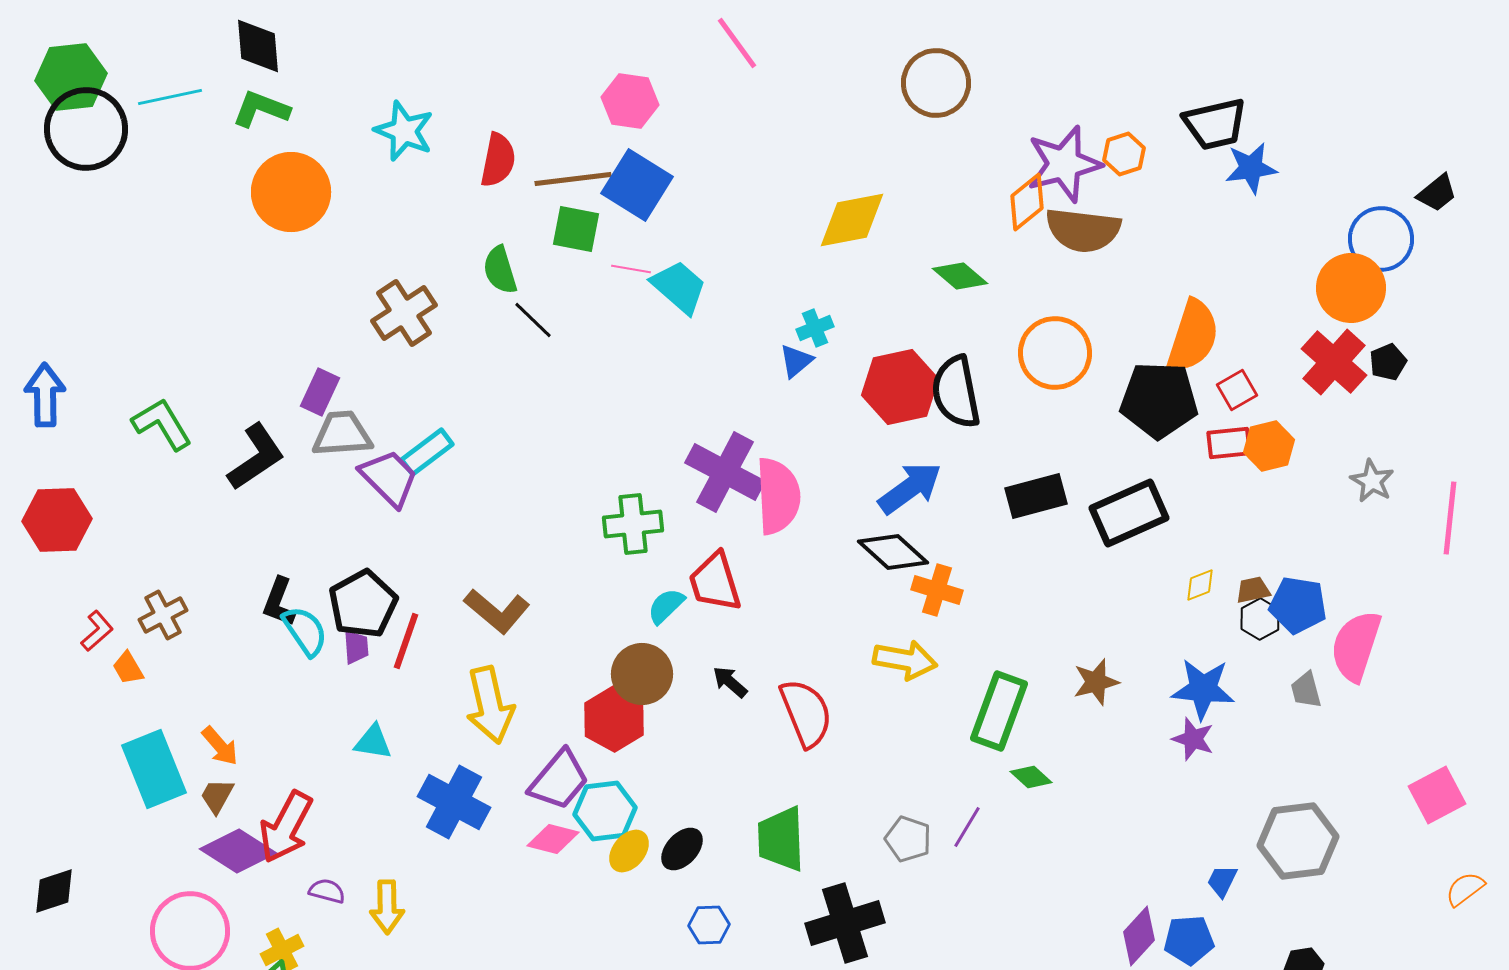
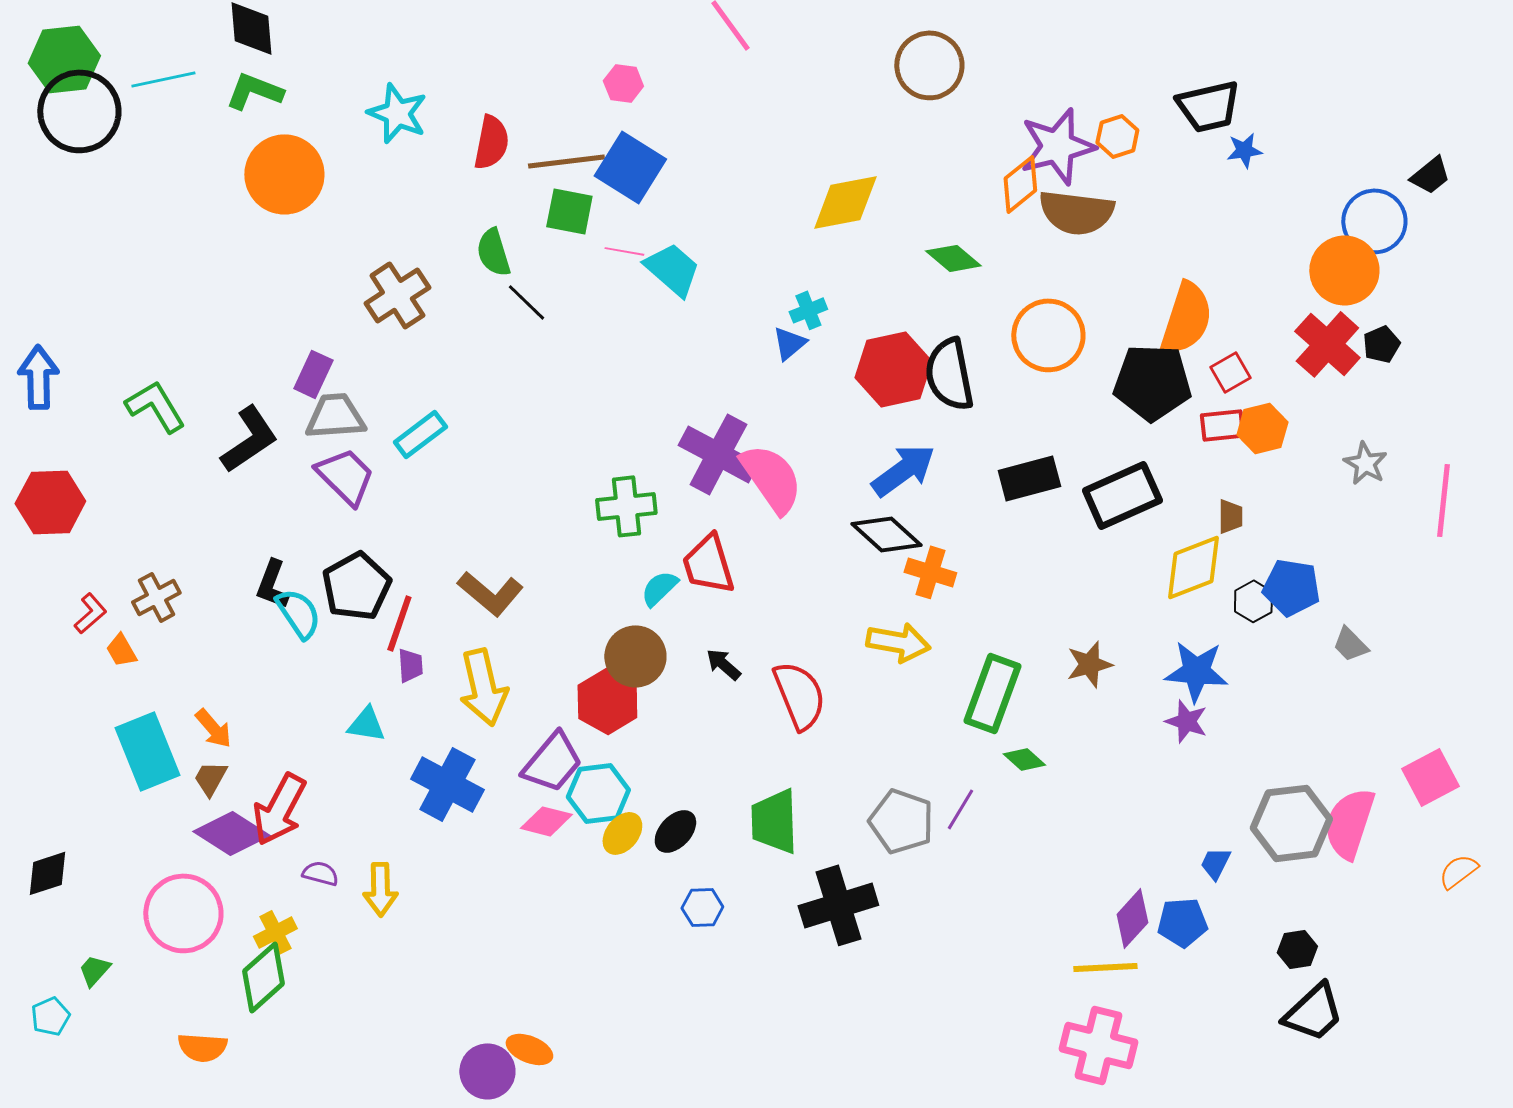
pink hexagon: (630, 101) -> (623, 83), size x0.7
blue star: (1251, 168) -> (1244, 150), size x0.7
purple trapezoid: (389, 478) -> (345, 476), moved
pink semicircle: (778, 496) -> (771, 478), turned -32
yellow diamond: (1200, 585) -> (1193, 567), size x2.0
brown trapezoid: (1253, 590) -> (1230, 516), moved, turned 102
pink semicircle: (1356, 646) -> (1349, 823), moved
purple trapezoid: (356, 647) -> (410, 665), moved
gray trapezoid: (1306, 690) -> (1350, 644), moved, turned -30
gray pentagon: (908, 839) -> (901, 821), size x1.4

